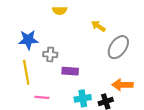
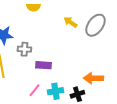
gray ellipse: (118, 47) -> (95, 25), moved
pink line: (42, 97) -> (34, 90), moved, turned -56

